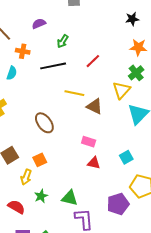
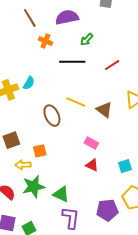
purple semicircle: (39, 24) -> (67, 17), size x1.6
cyan semicircle: (12, 73) -> (29, 83), moved
yellow line: (74, 93) -> (76, 102), moved
yellow arrow: (26, 177) -> (23, 165), turned 56
green star: (41, 196) -> (34, 187), size x1.6

